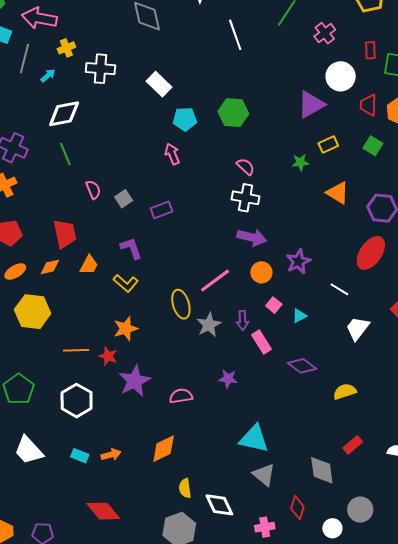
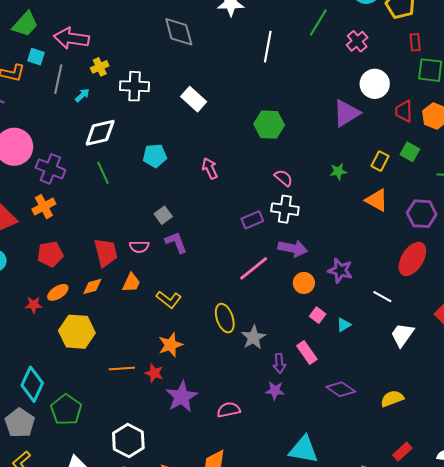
white line: (235, 35) -> (268, 47), turned 32
red rectangle: (370, 50) -> (415, 42), moved
cyan pentagon: (185, 119) -> (155, 156), moved
yellow rectangle: (328, 145) -> (380, 161), moved, turned -36
pink semicircle: (93, 190) -> (139, 247), moved, turned 114
purple rectangle: (161, 210) -> (252, 220), moved
purple L-shape: (131, 248) -> (176, 242), moved
purple star: (298, 261) -> (340, 271), turned -30
pink line: (215, 281) -> (254, 268), moved
purple arrow: (243, 320) -> (279, 363), moved
purple diamond: (302, 366) -> (341, 389), moved
white hexagon: (77, 401) -> (128, 440), moved

